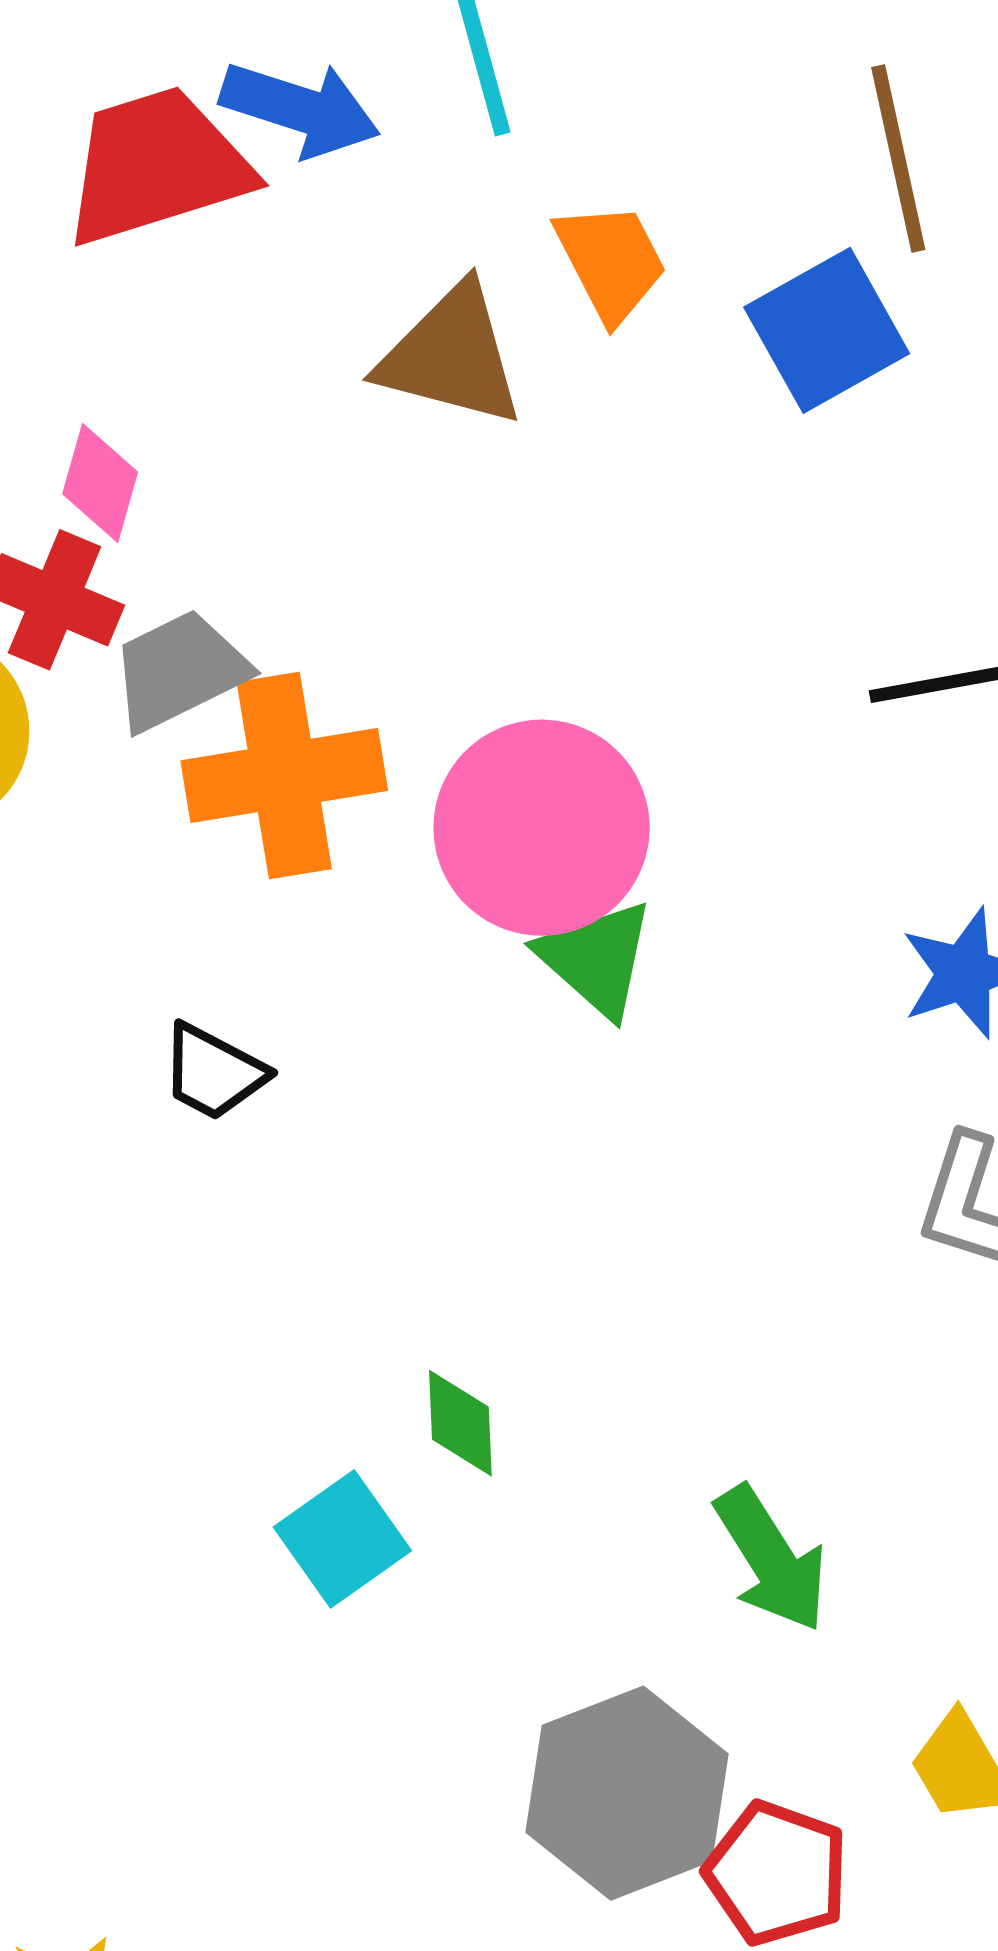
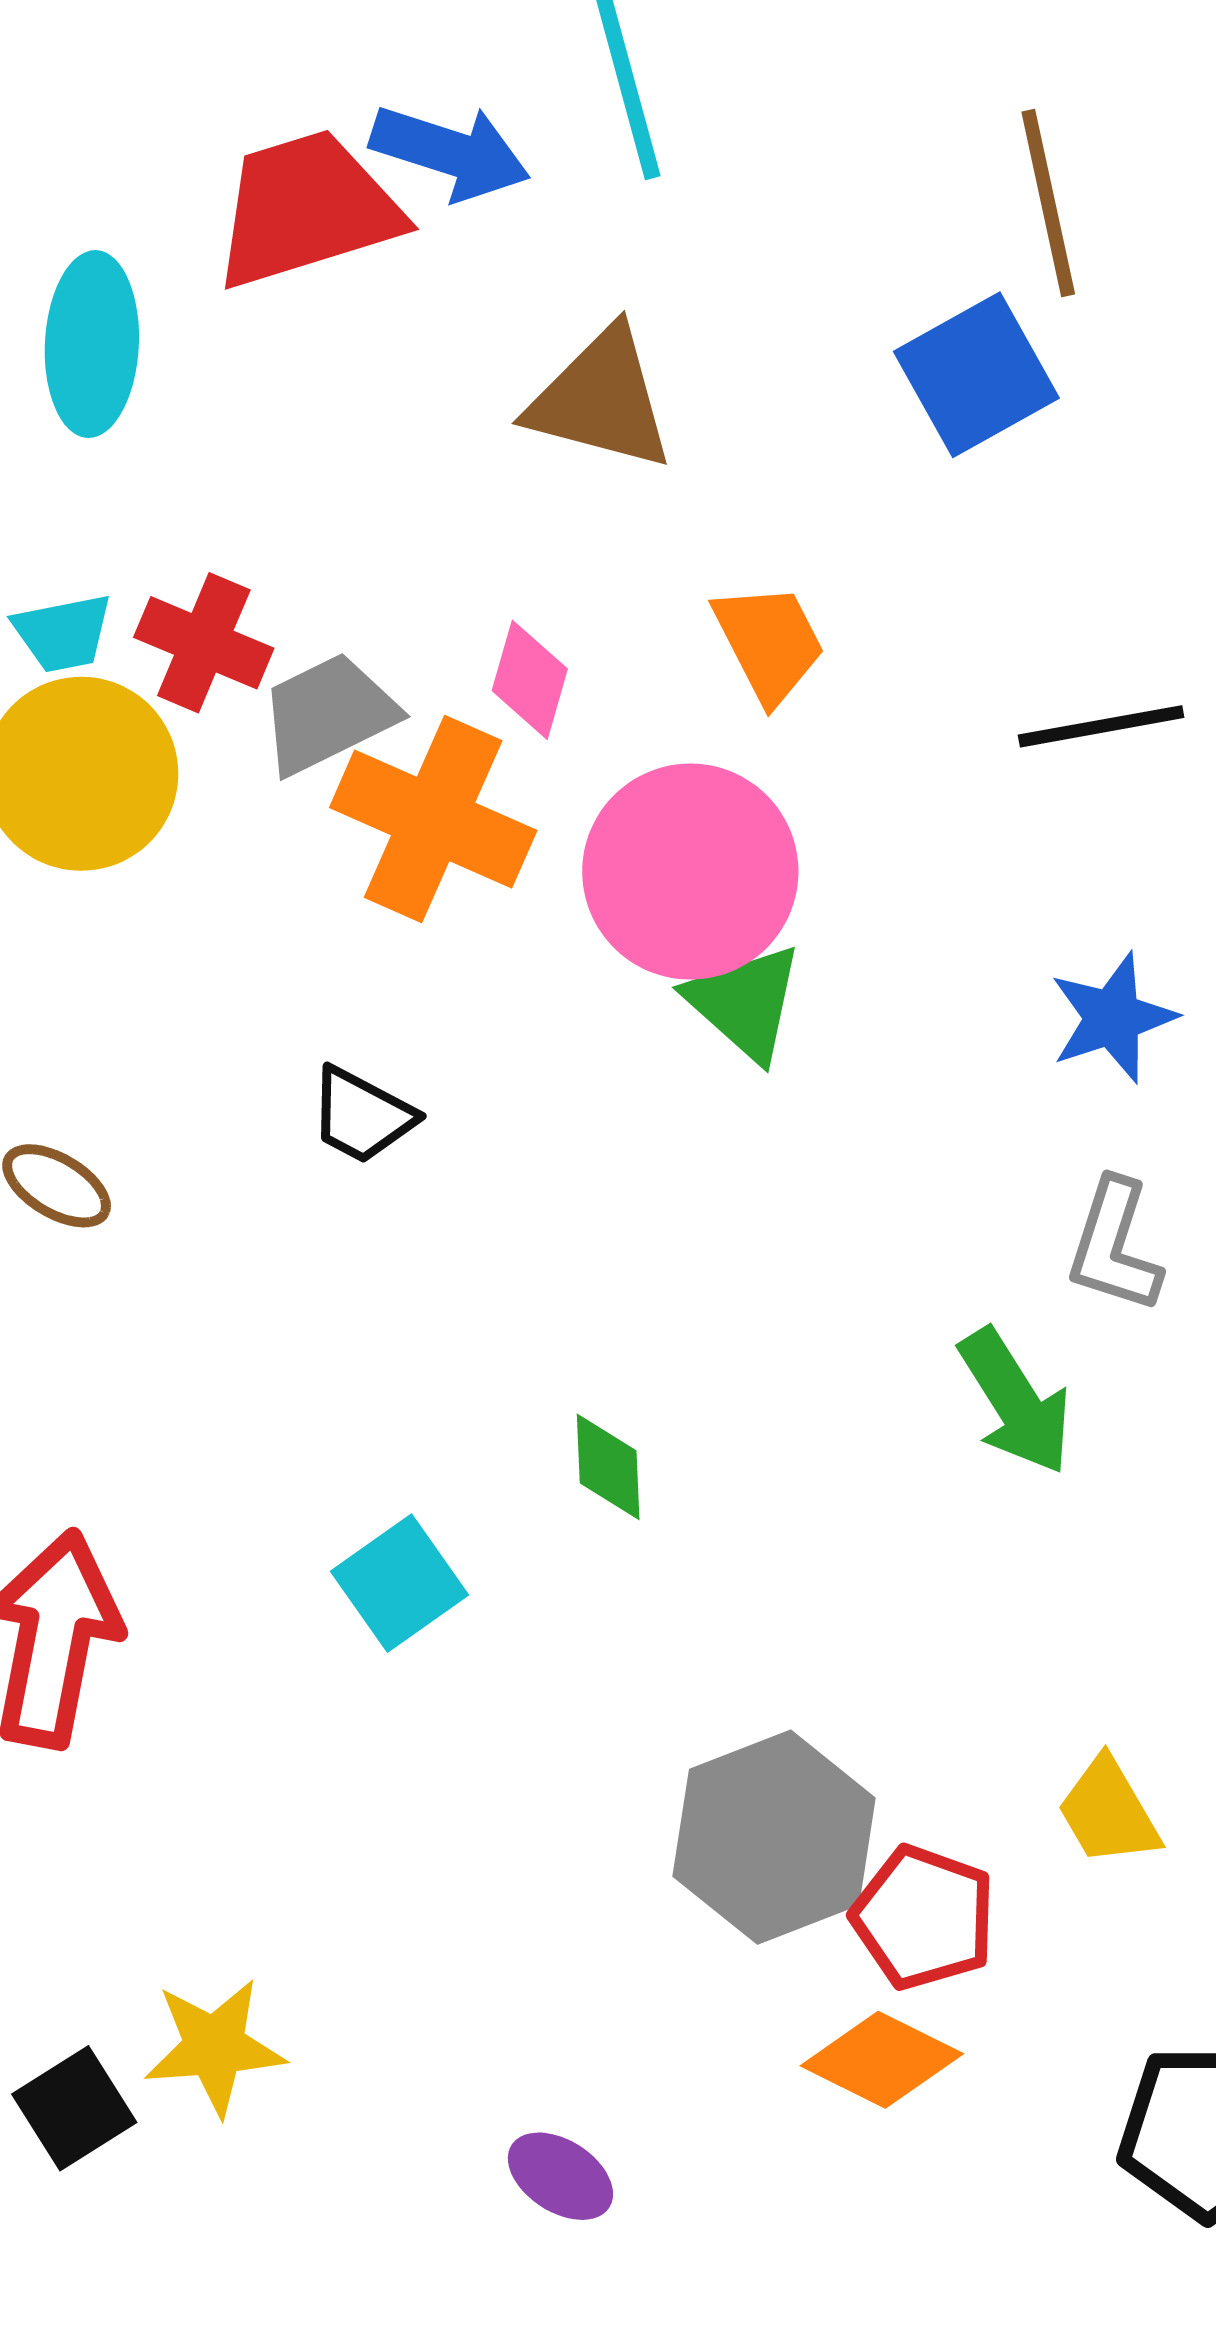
orange trapezoid: (611, 262) -> (769, 643), moved
pink diamond: (100, 483) -> (530, 680), moved
orange cross: (284, 776) -> (433, 819), turned 33
cyan square: (342, 1539) -> (399, 1583), moved
green arrow: (771, 1559) -> (1015, 1402), moved

